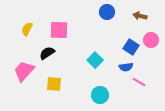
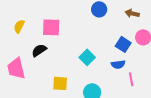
pink trapezoid: (24, 71) -> (16, 68), turned -55
pink line: (139, 82) -> (131, 79), turned 48
yellow square: (54, 84) -> (60, 83), moved

